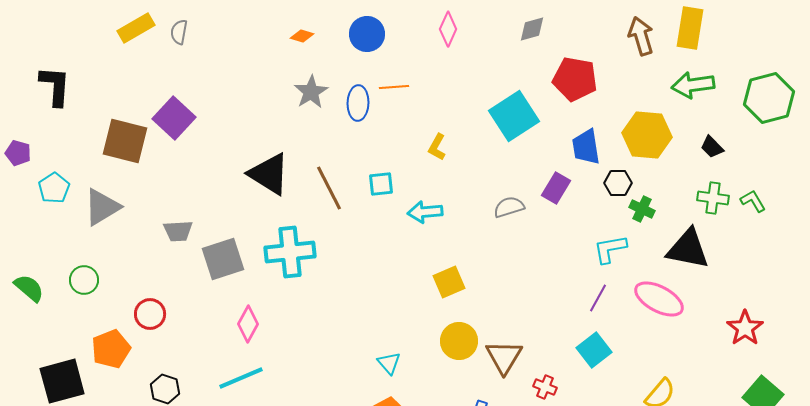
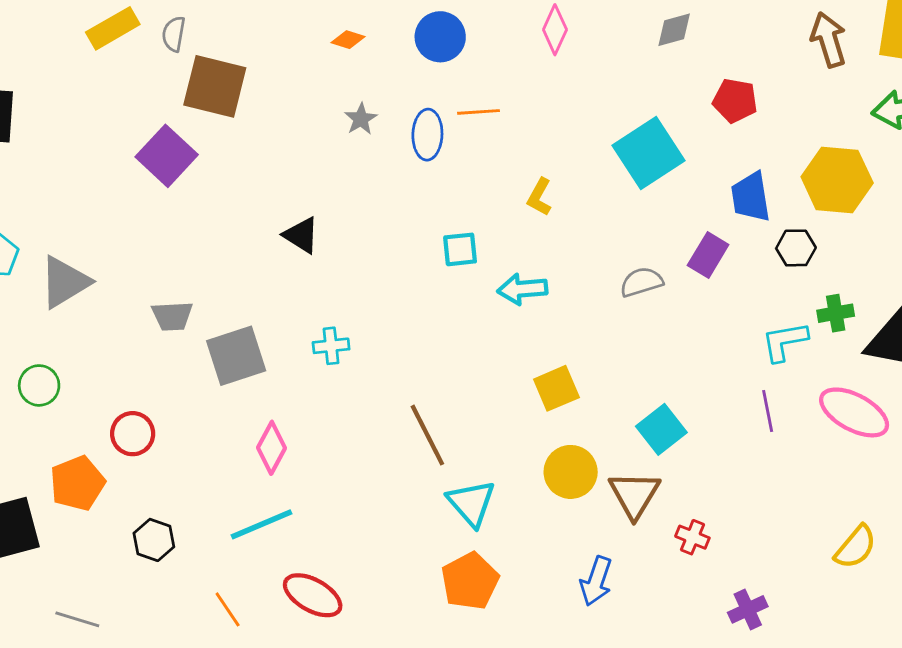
red pentagon: (575, 79) -> (735, 101), size x0.7
gray star: (311, 92) -> (361, 119), size x0.7
brown square: (125, 141) -> (215, 86), moved
black triangle: (269, 174) -> (301, 235), size x0.6
brown line: (329, 188) -> (427, 435), moved
green cross: (642, 209) -> (836, 313), moved, turned -35
cyan cross: (290, 252) -> (331, 346), size x0.5
purple line: (598, 298) -> (768, 411), turned -40
cyan square: (594, 350) -> (661, 429), moved
cyan triangle: (389, 363) -> (471, 503), size x1.5

